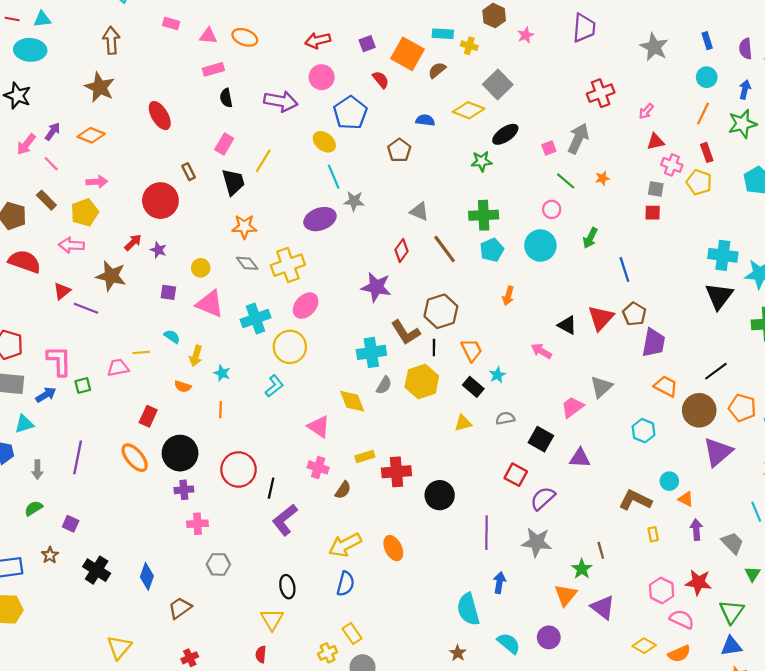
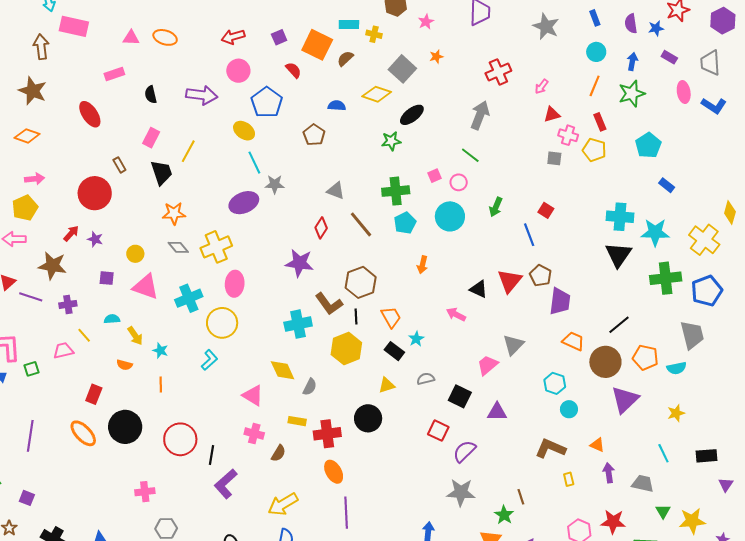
pink rectangle: (171, 24) -> (74, 26), moved, size x1.8
pink rectangle: (213, 69) -> (114, 74), moved
pink square: (549, 148) -> (435, 176), moved
orange star: (602, 178) -> (436, 57), moved
red square: (653, 213) -> (546, 210), moved, turned 35
pink ellipse: (306, 306) -> (235, 284), turned -35
cyan semicircle: (172, 337) -> (112, 319), turned -35
yellow line: (141, 352) -> (84, 335), turned 56
yellow arrow: (196, 356) -> (135, 336), turned -48
gray semicircle: (384, 385) -> (310, 387), moved
yellow rectangle: (365, 457) -> (297, 421), turned 30
cyan circle: (669, 481) -> (569, 409), moved
purple cross: (184, 490) -> (68, 304), moved
black circle: (440, 495) -> (368, 418), moved
purple line: (486, 533) -> (346, 513), moved
gray trapezoid: (732, 543) -> (643, 483), turned -30
orange ellipse: (393, 548) -> (334, 472), moved

